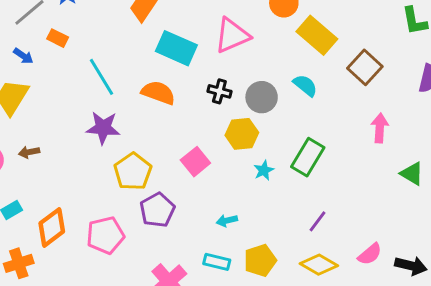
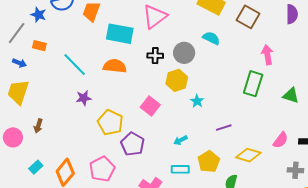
purple star: (103, 128) -> (84, 98), size x0.7
brown arrow: (29, 152) -> (38, 126), turned -48
green rectangle: (308, 157) -> (253, 84), moved
green triangle: (412, 174) -> (291, 95), moved
purple line: (317, 221) -> (224, 128), moved, turned 49

